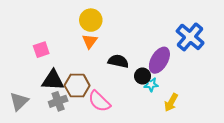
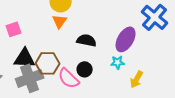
black circle: (143, 76) -> (85, 69), moved
gray cross: (58, 101) -> (30, 78), size x1.5

